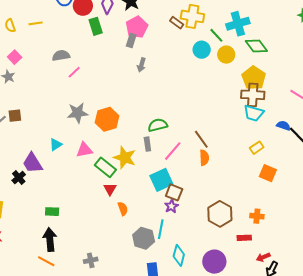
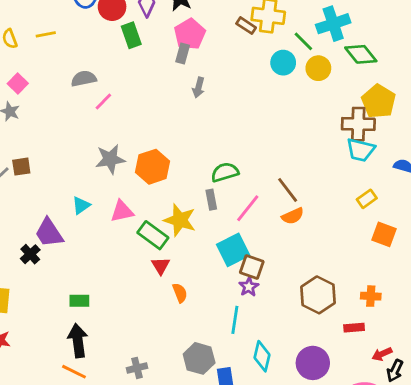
yellow pentagon: (254, 78) -> (379, 101), moved
orange semicircle: (204, 158) -> (293, 216), turned 70
gray hexagon: (144, 238) -> (199, 358), moved

